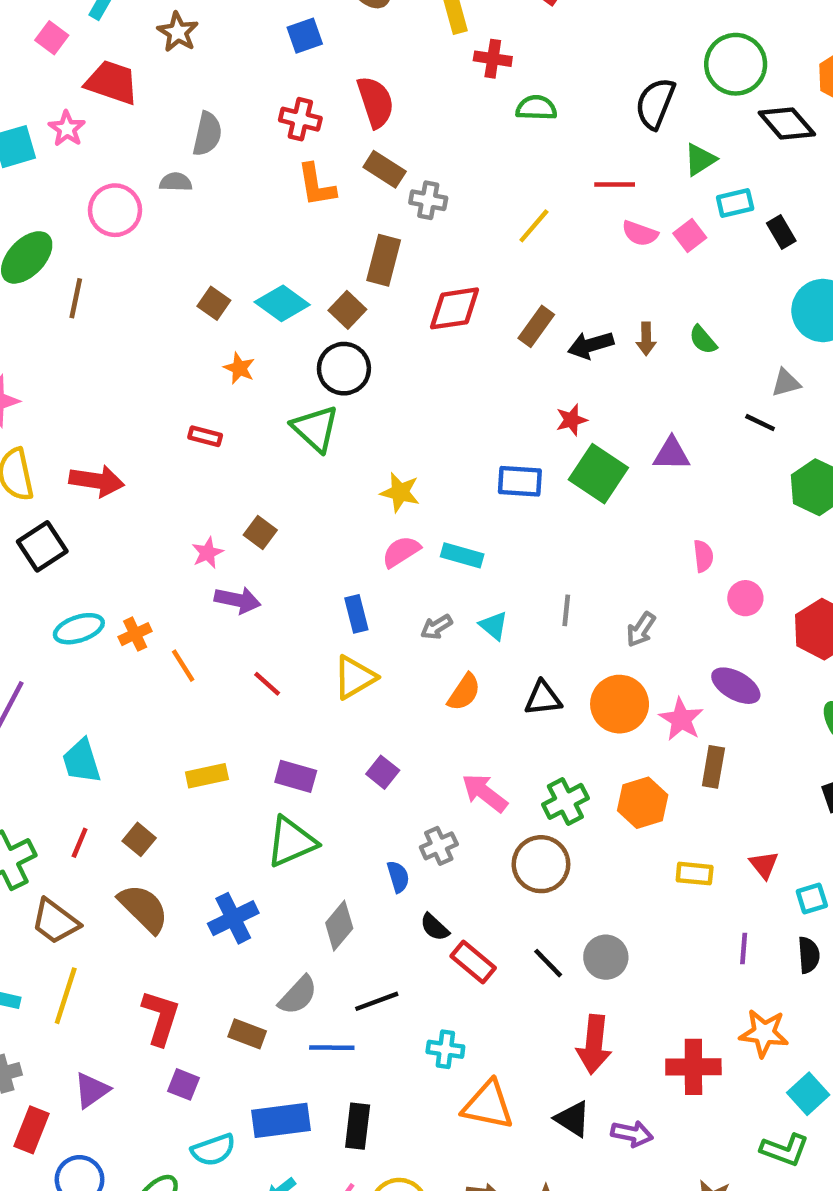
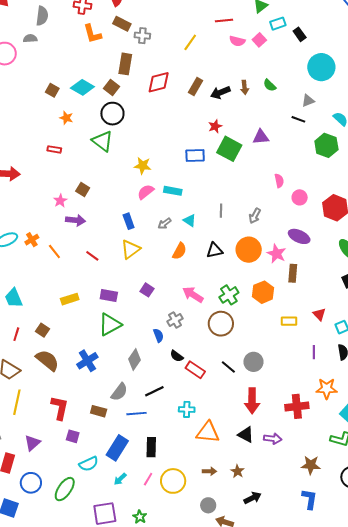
blue rectangle: (281, 1120) -> (117, 448), turned -45

